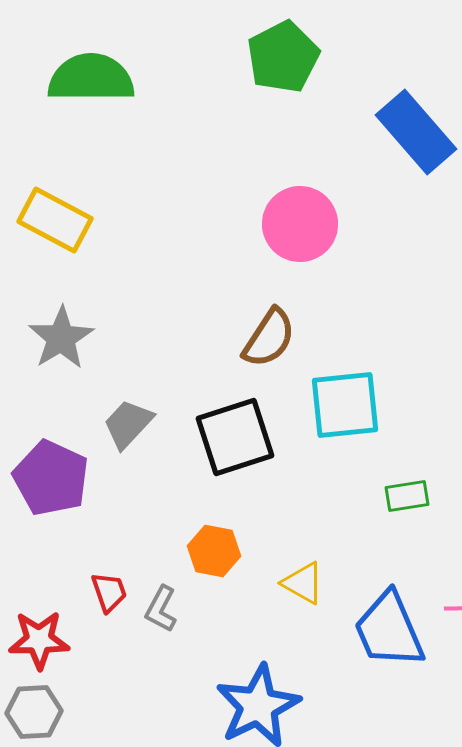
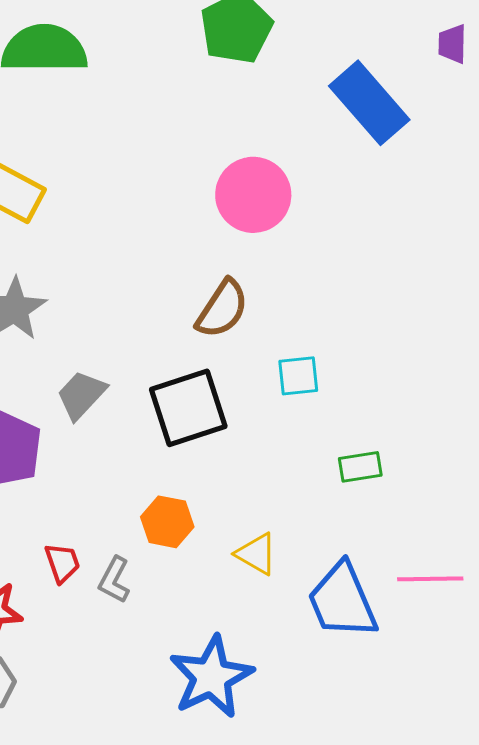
cyan square: (345, 405) -> (298, 376), size x0.6

